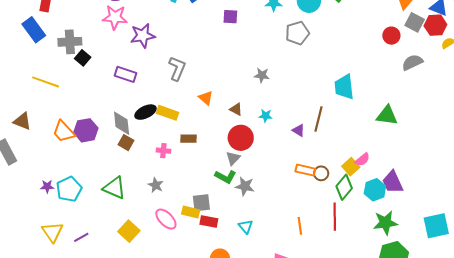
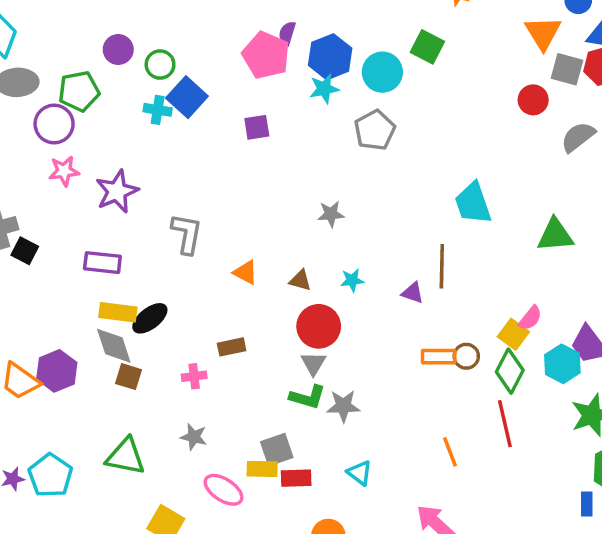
pink star: (115, 17) -> (64, 171), size x0.7
yellow rectangle: (167, 113) -> (118, 312), moved

